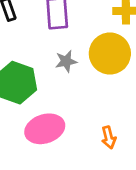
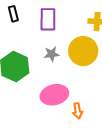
pink ellipse: (45, 129) -> (54, 95), moved

